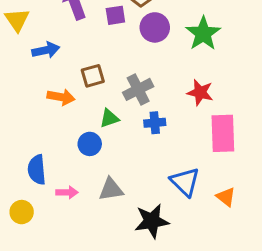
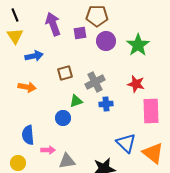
orange arrow: (61, 97) -> (27, 87), moved
gray triangle: (111, 189) -> (67, 161), moved
orange triangle: (226, 197) -> (153, 153), size x1.6

